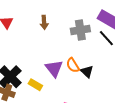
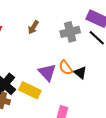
brown arrow: (44, 22) -> (33, 27), turned 40
yellow rectangle: (35, 85) -> (30, 90), size x1.5

